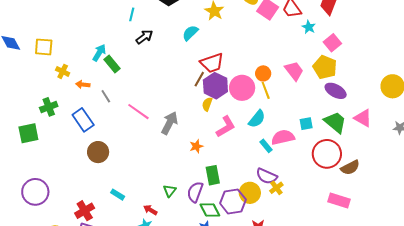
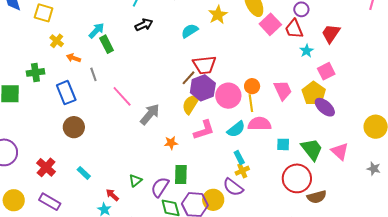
purple ellipse: (336, 91) -> (325, 107), moved
yellow semicircle: (207, 104) -> (191, 104), size x1.5
pink semicircle: (283, 137) -> (260, 124), moved
yellow cross: (276, 188) -> (242, 171), moved
red cross: (85, 211) -> (46, 167), moved, turned -30

